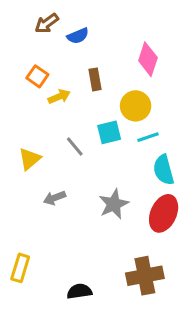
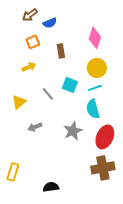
orange square: (37, 76) -> (33, 42), moved, turned 32
yellow arrow: (59, 97) -> (29, 67), moved
yellow circle: (136, 106) -> (97, 68), moved
cyan square: (109, 132) -> (70, 85), turned 35
cyan semicircle: (164, 170) -> (93, 109), moved
brown cross: (145, 276) -> (103, 168), moved

